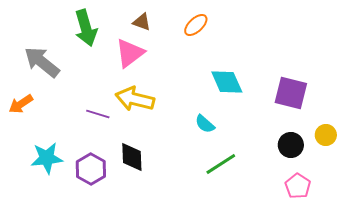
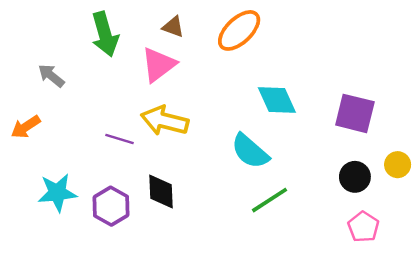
orange ellipse: (196, 25) -> (239, 30), size x1.5
gray arrow: (42, 62) -> (51, 76), size x0.6
cyan semicircle: (205, 124) -> (250, 151), size x1.6

